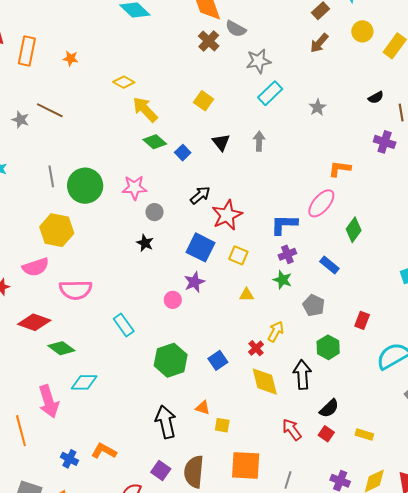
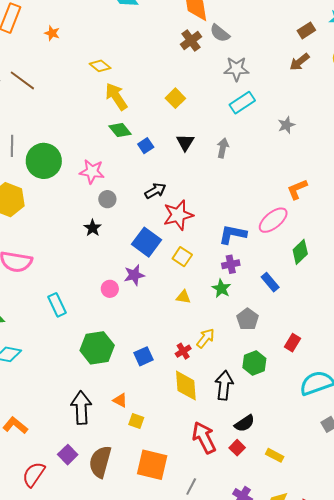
orange L-shape: (340, 169) -> (297, 189), turned -40
red arrow: (292, 430) -> (204, 438), size x1.4

